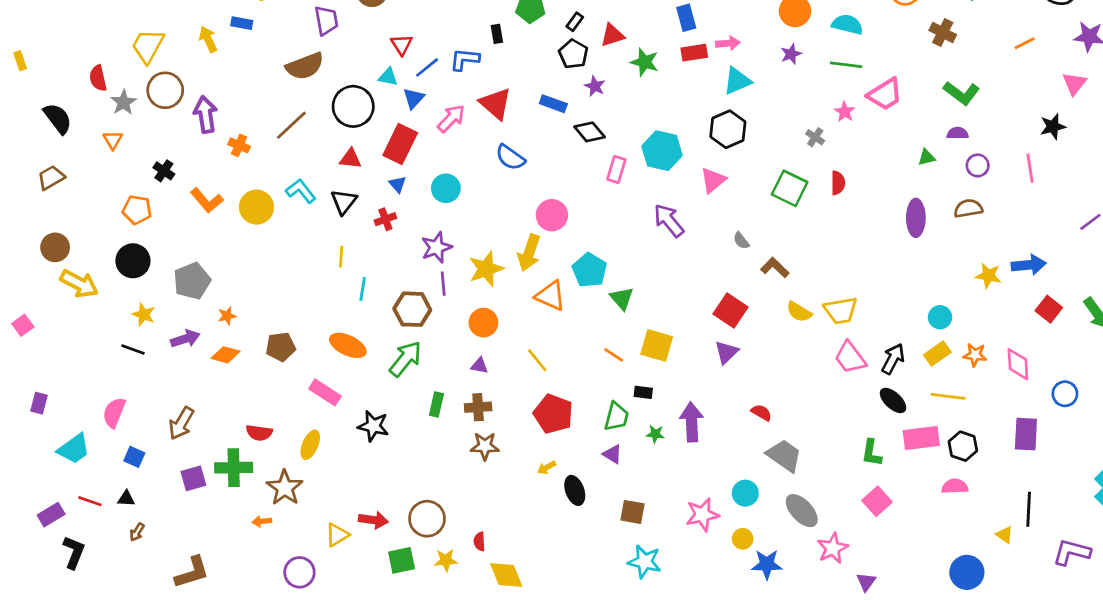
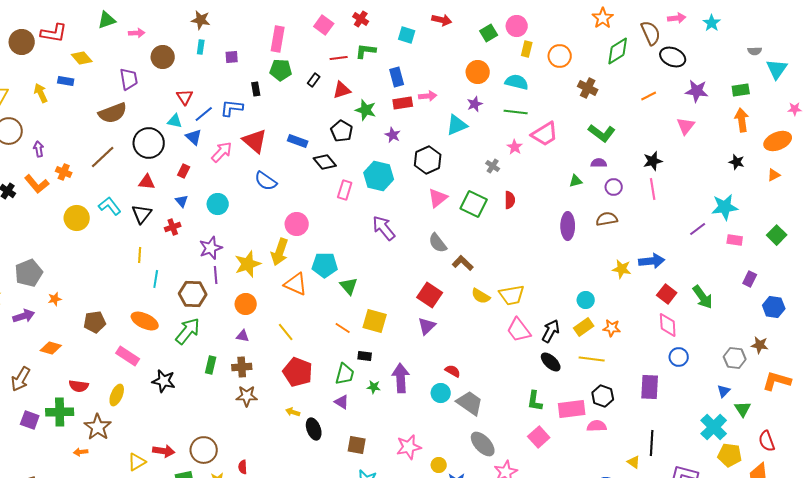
black pentagon: (573, 54) -> (342, 131), moved
cyan triangle: (737, 81) -> (457, 125), moved
purple star: (595, 86) -> (393, 135), moved
blue triangle: (414, 98) -> (194, 137), turned -30
purple arrow: (205, 114) -> (39, 149), size x0.6
black star: (1053, 127) -> (653, 161), moved
red rectangle: (400, 144) -> (184, 171), size x0.5
pink triangle: (713, 180) -> (438, 198), moved
orange L-shape: (207, 200) -> (37, 184), moved
gray semicircle: (741, 241) -> (438, 243), size x1.5
cyan pentagon: (590, 270) -> (325, 265), turned -30
orange diamond: (226, 355) -> (51, 348), moved
pink diamond: (1018, 364) -> (668, 325), moved
pink rectangle: (921, 438) -> (572, 409), moved
yellow arrow: (547, 468) -> (293, 412), turned 48
purple square: (193, 478) -> (30, 420), turned 36
cyan circle: (745, 493) -> (441, 393), moved

